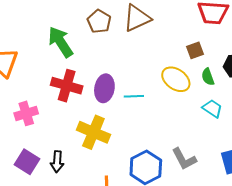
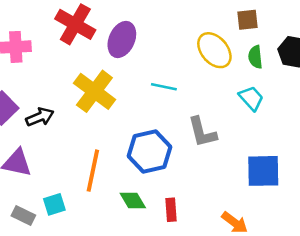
cyan line: (134, 96) -> (164, 87), moved
gray L-shape: (184, 159) -> (202, 132), moved
black arrow: (57, 162) -> (40, 117), turned -130

